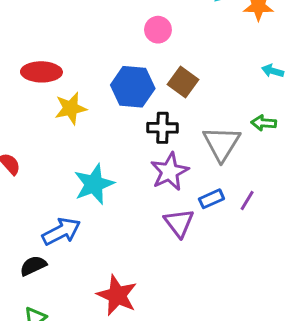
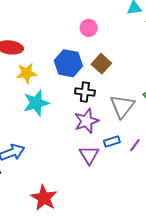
cyan star: (94, 184) -> (36, 103), moved

